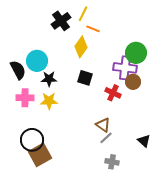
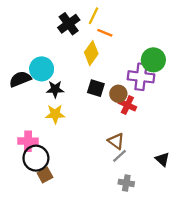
black semicircle: (18, 70) -> (20, 79), turned -84
brown circle: (133, 82) -> (118, 94), moved
pink cross: (25, 98) -> (28, 141), moved
brown square: (40, 155) -> (45, 175), size x0.6

